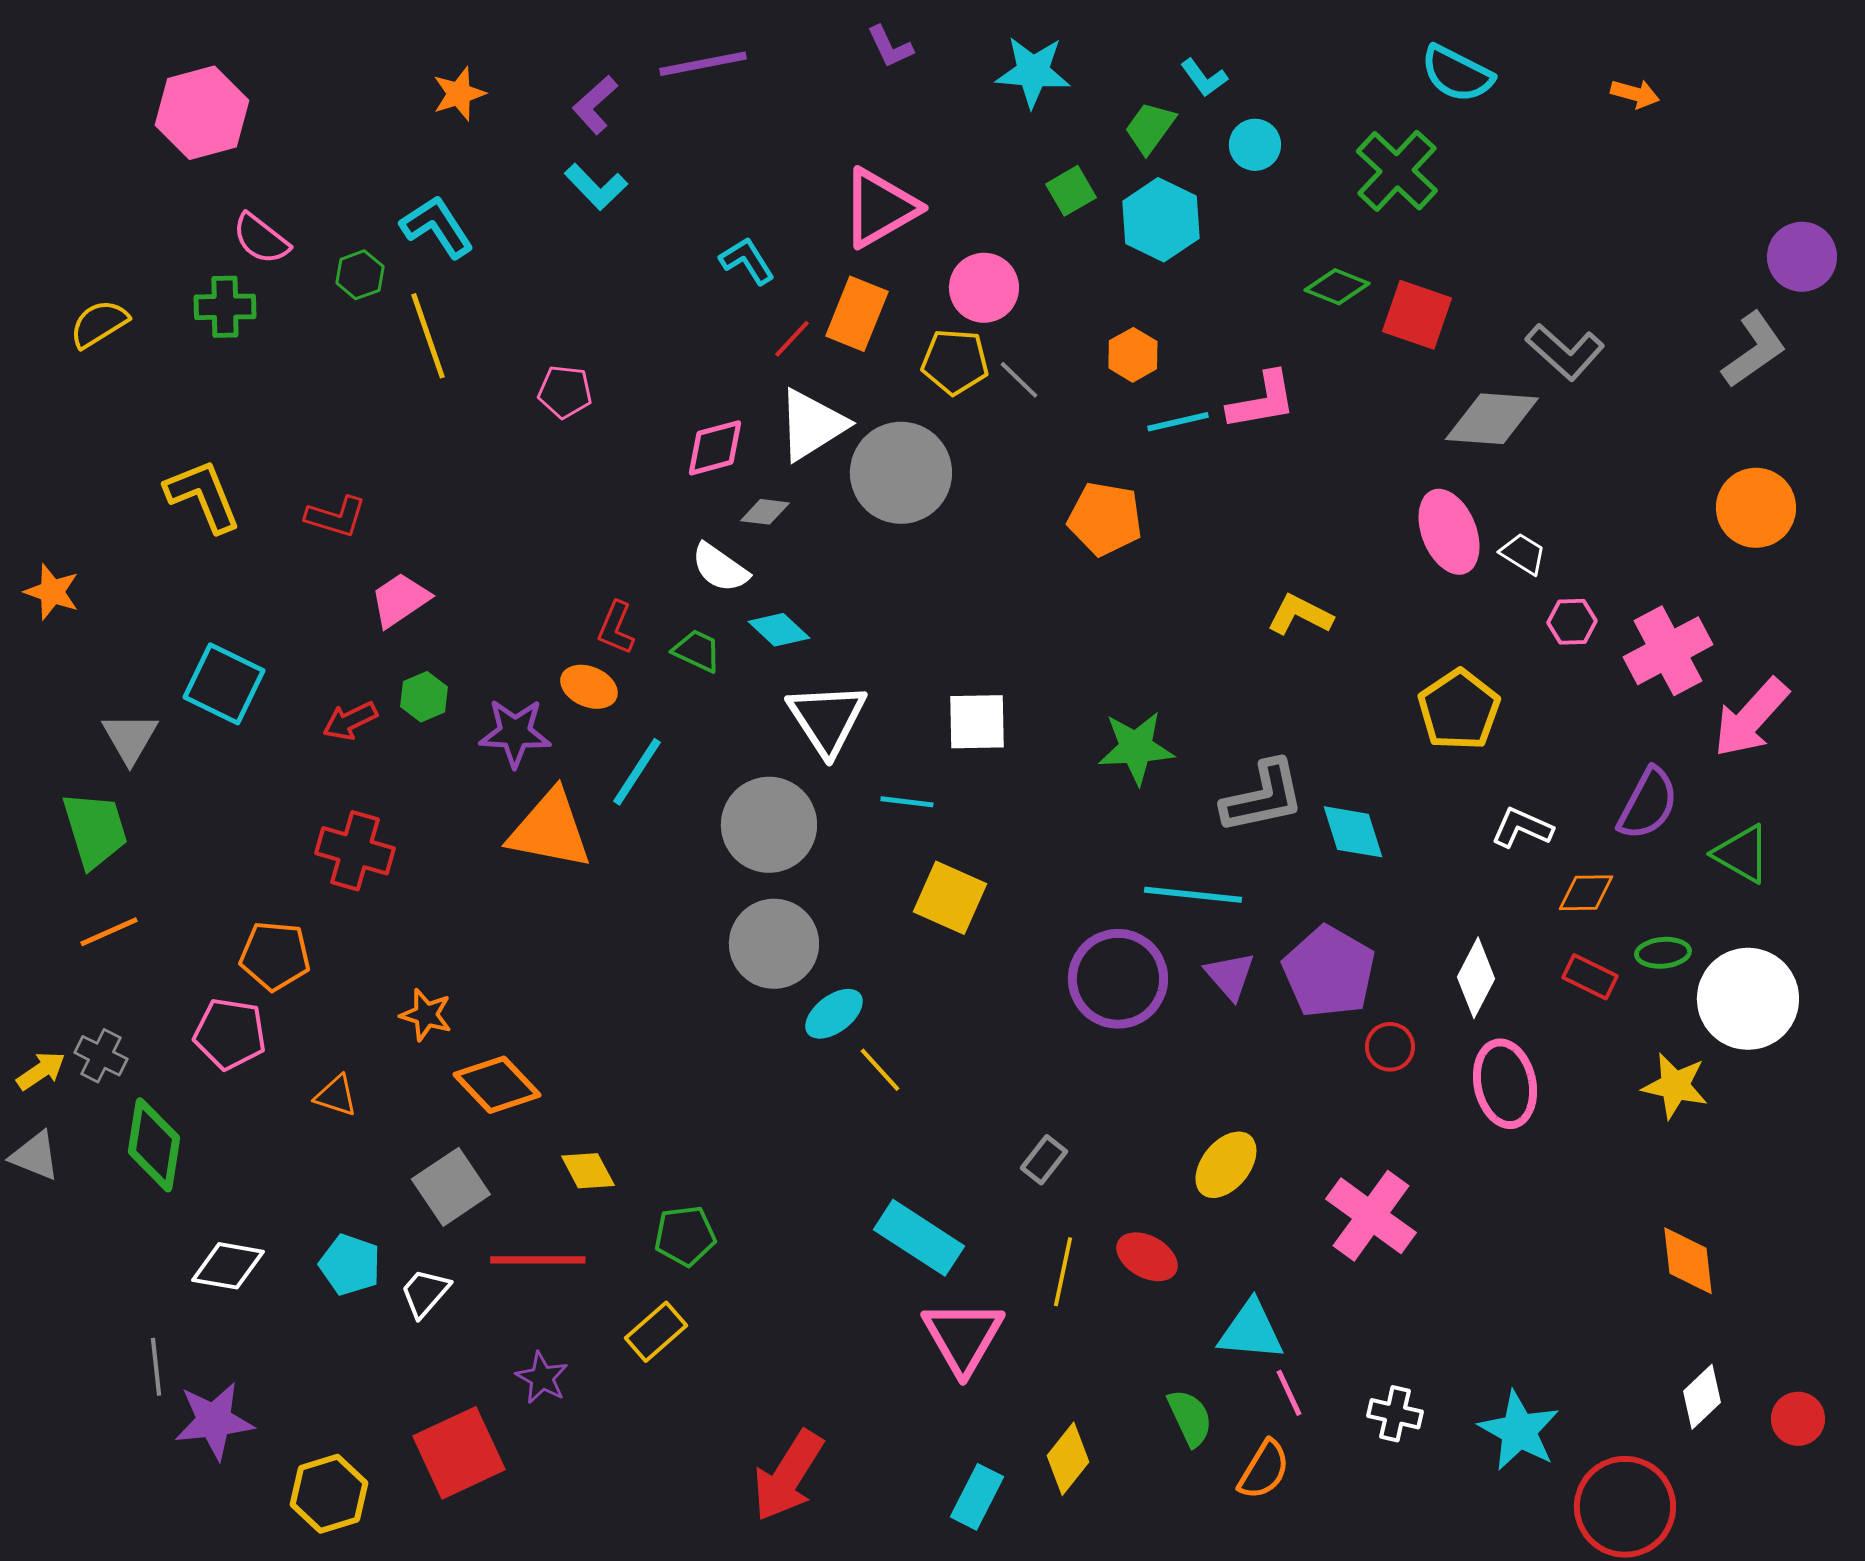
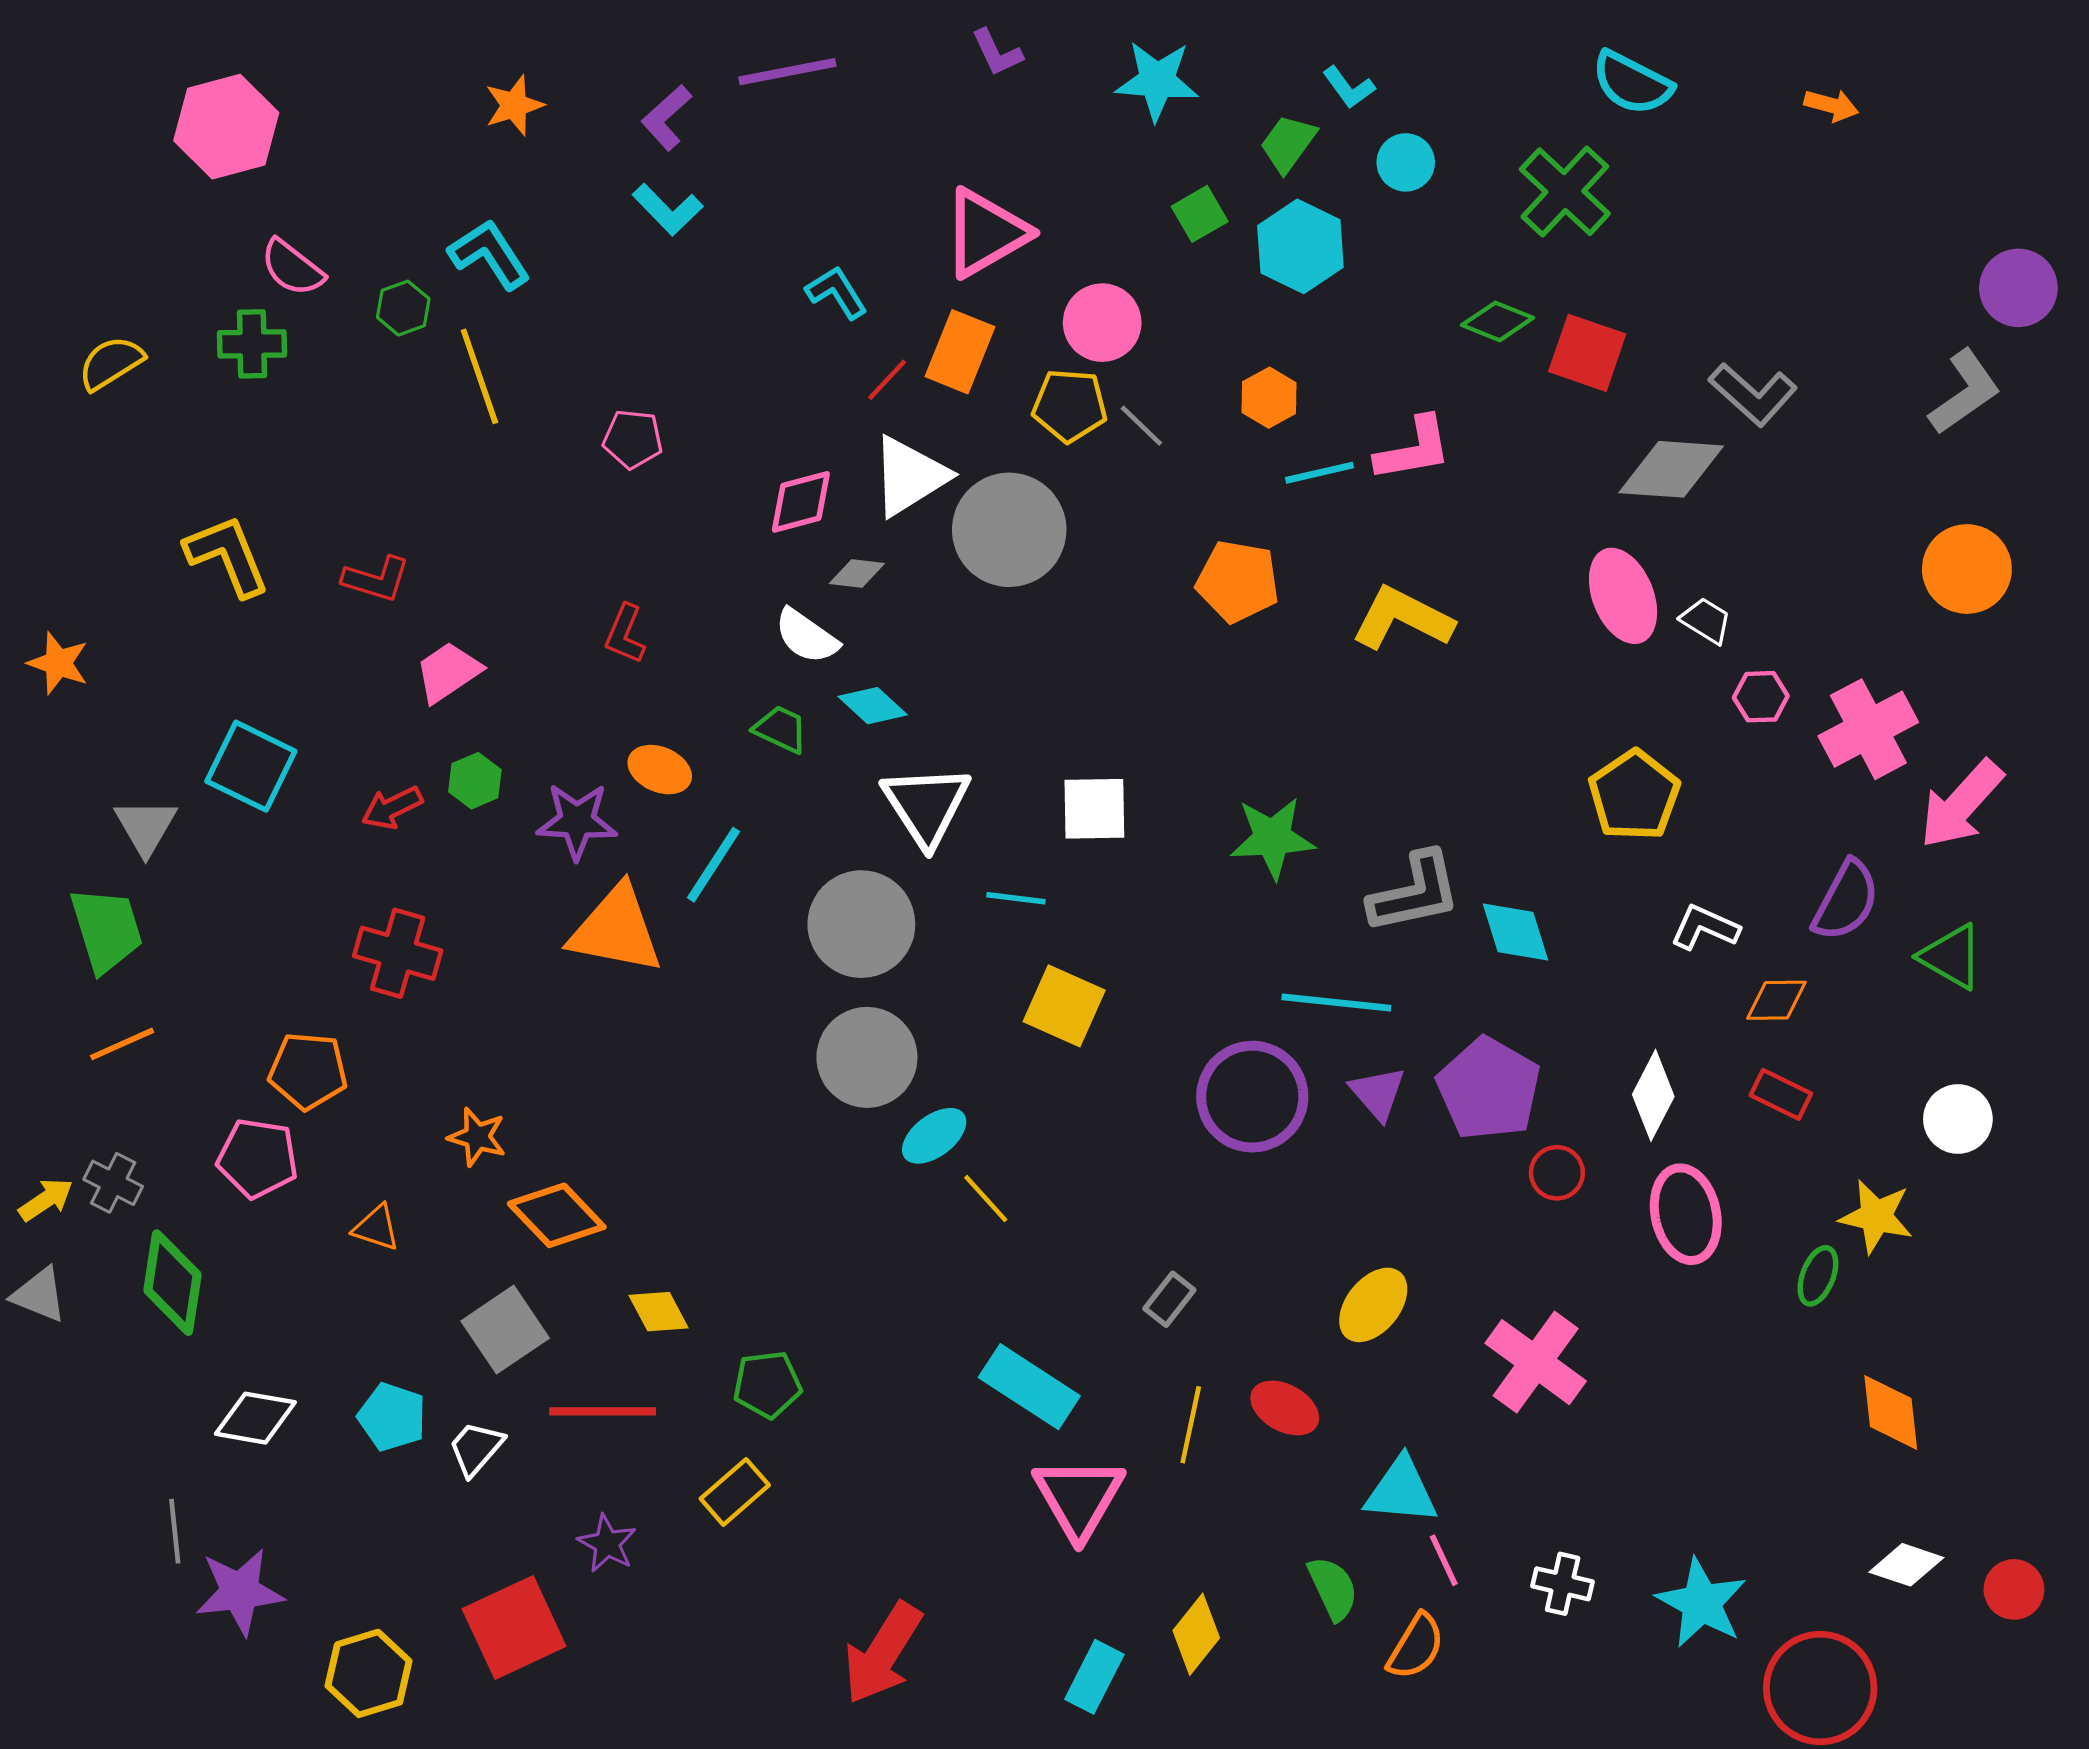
yellow L-shape: (1300, 615) -> (1402, 618), moved, size x1.4
red L-shape: (616, 628) -> (625, 634), moved
green ellipse: (1663, 953) -> (1818, 1276), moved, turned -64
white circle: (1748, 999) -> (1958, 1119), size x0.6
white diamond: (1702, 1397) -> (1906, 1565), turned 62

